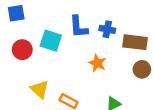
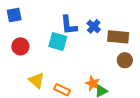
blue cross: (107, 29) -> (94, 26), turned 32
cyan square: (51, 41) -> (58, 41), moved
orange star: (97, 63) -> (92, 83), moved

